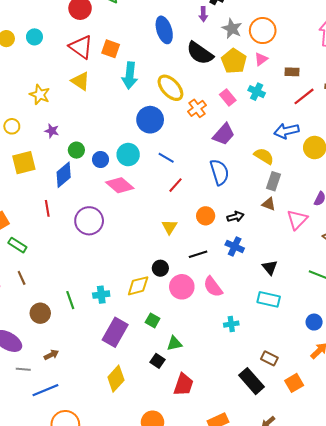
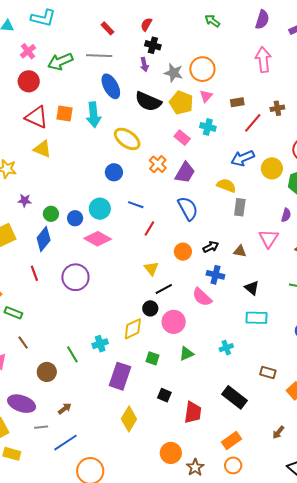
cyan arrow: (130, 76) -> (94, 115), moved
orange cross: (197, 108) -> (158, 164), moved
blue circle: (150, 120) -> (114, 172), size x0.7
brown triangle: (269, 204) -> (240, 251), moved
black line: (198, 254) -> (164, 289), moved
pink semicircle: (213, 287) -> (202, 297), moved
green triangle: (174, 343) -> (186, 354), moved
black rectangle: (252, 381) -> (234, 397), moved

